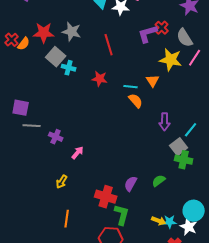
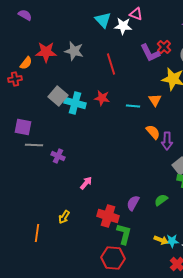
purple L-shape: (148, 34) -> (150, 53), turned -100
red cross: (12, 40) -> (15, 79), moved, turned 32
gray square: (56, 57) -> (58, 96), moved
cyan cross: (69, 68) -> (75, 103), moved, size x1.5
orange semicircle: (136, 101) -> (153, 132), moved
pink arrow: (78, 153) -> (86, 183), moved
yellow arrow: (62, 182) -> (64, 217), moved
orange line: (67, 219) -> (37, 233), moved

